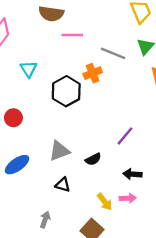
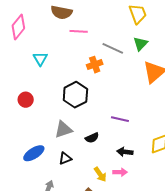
black hexagon: (66, 91) -> (75, 95), moved
purple line: (125, 136) -> (120, 119), turned 60
blue ellipse: (17, 165) -> (34, 153), moved
black triangle: (63, 185) -> (65, 158), turned -40

